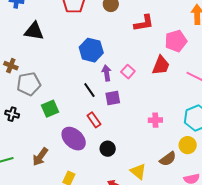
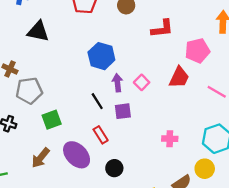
brown arrow: (40, 157) -> (41, 158), moved

